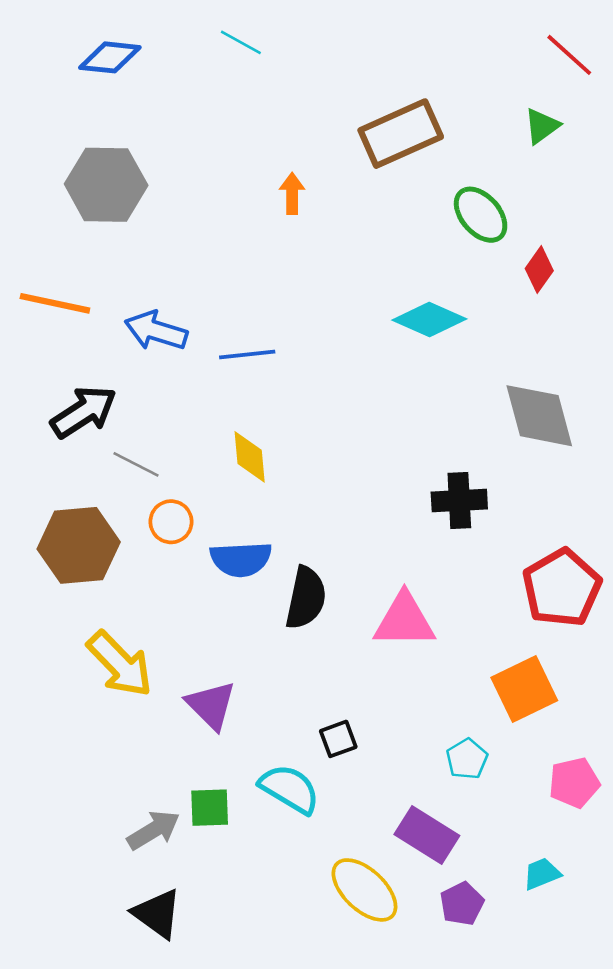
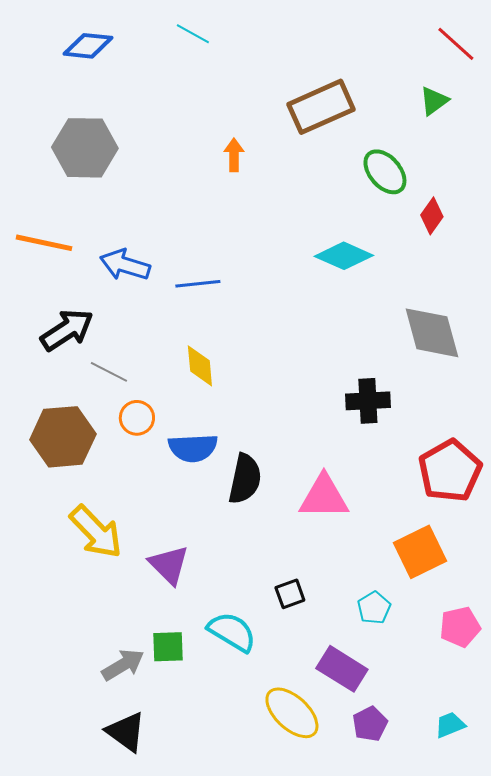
black square: (338, 739) -> (290, 594), moved
cyan trapezoid: (542, 874) -> (450, 725), moved

